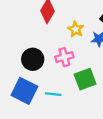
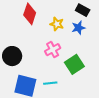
black circle: (33, 59) -> (12, 56), moved

